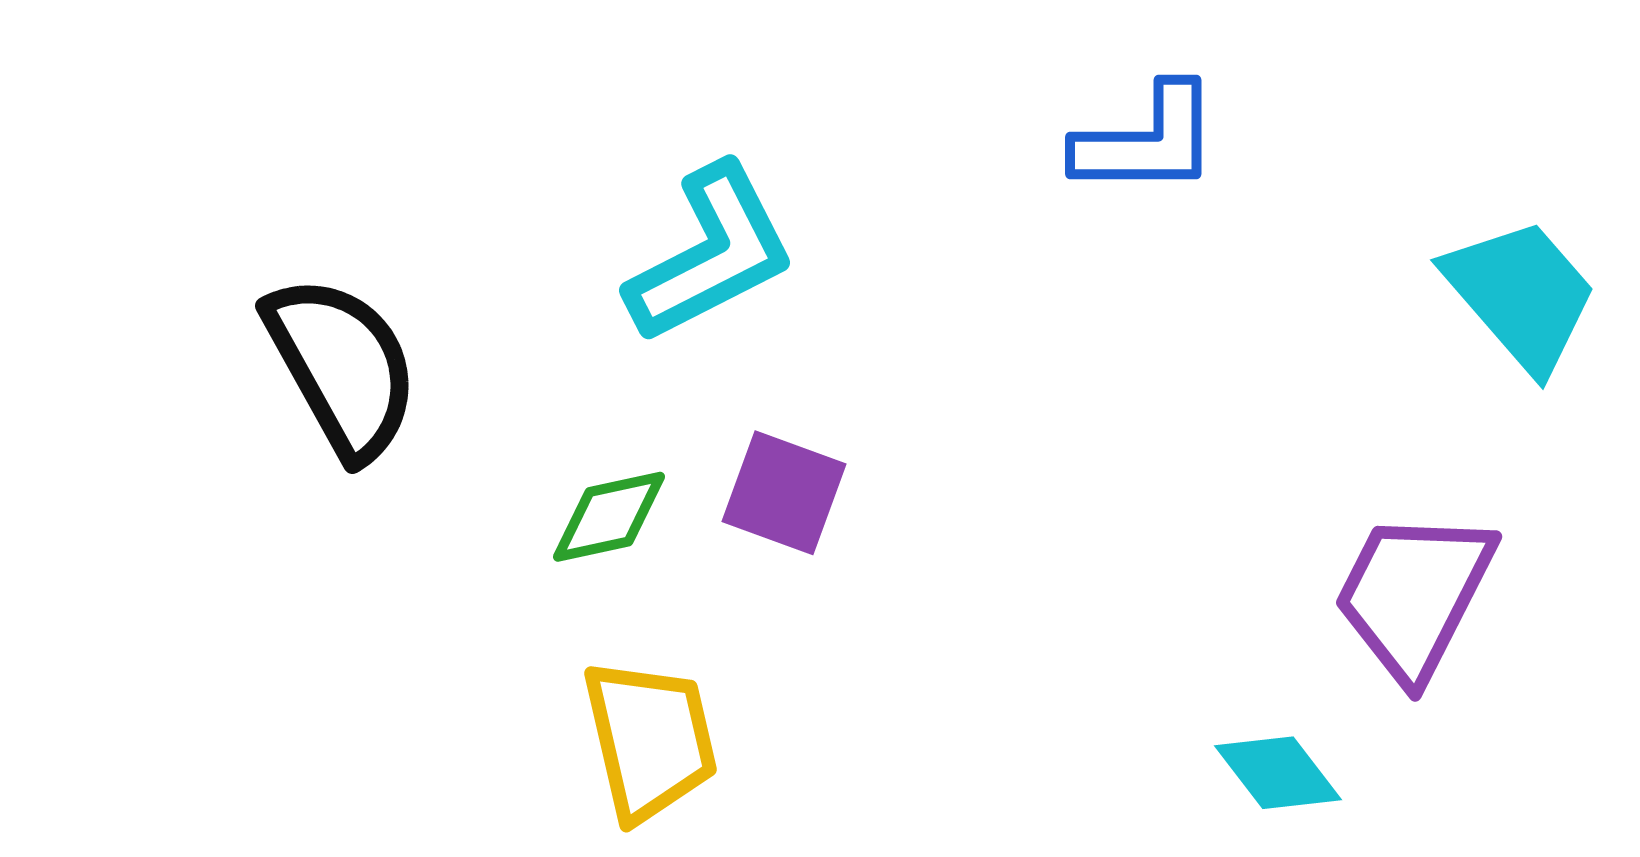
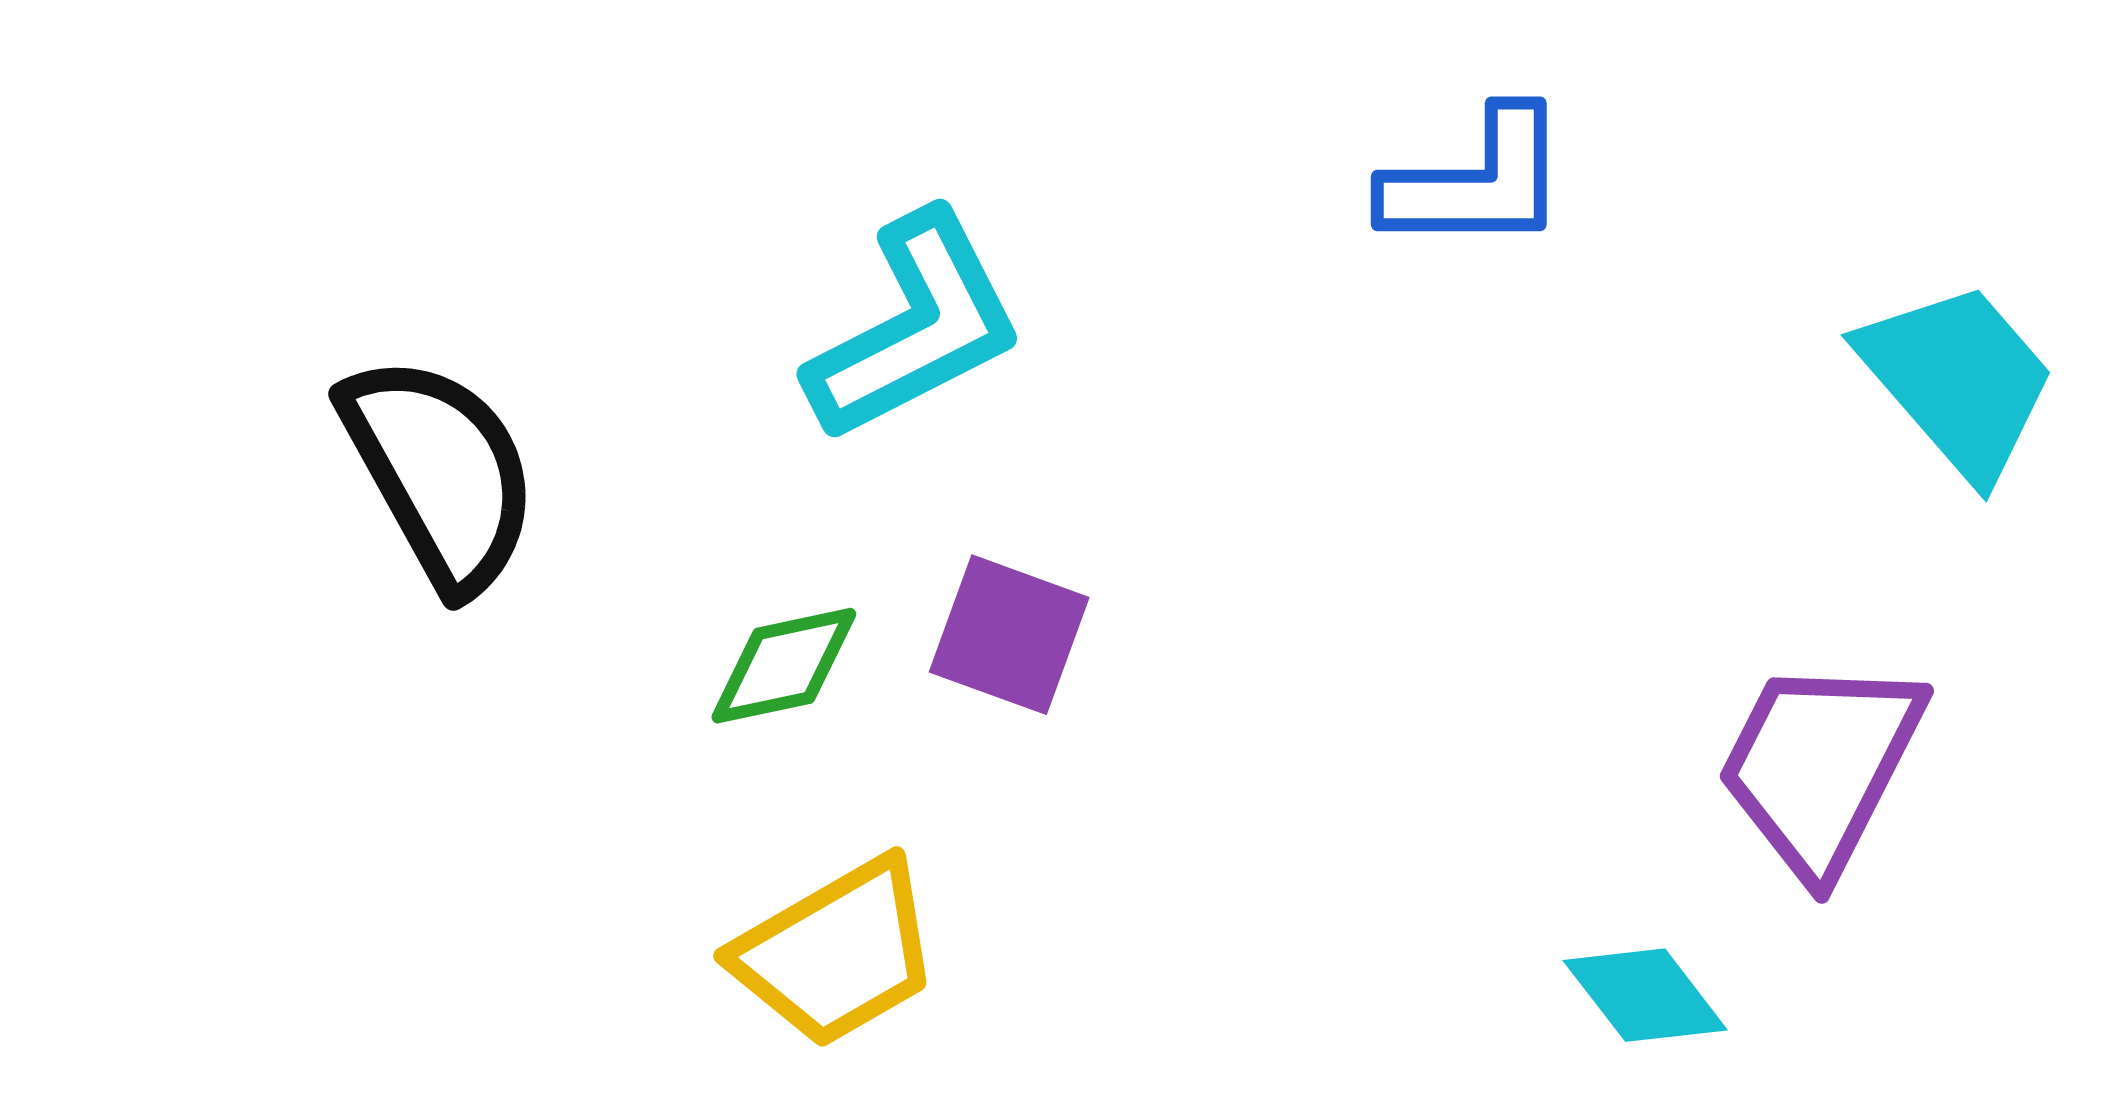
yellow trapezoid: (650, 740) -> (837, 953), turned 73

